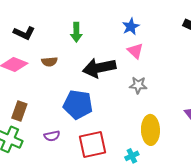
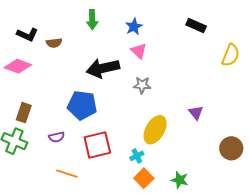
green arrow: (76, 32) -> (92, 20), moved
brown semicircle: (49, 62) -> (54, 43), moved
yellow ellipse: (150, 130) -> (155, 130), turned 32

